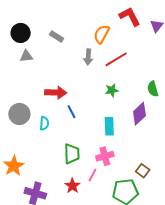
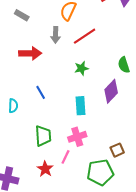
red arrow: (56, 92) -> (30, 53), moved
brown square: (143, 171) -> (117, 150), turned 32

